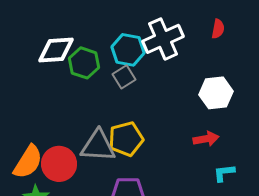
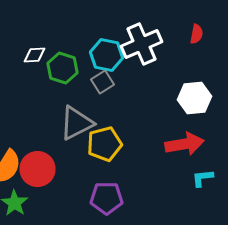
white diamond: (56, 50) -> (34, 55), size x0.6
red arrow: (206, 139) -> (184, 144), size x1.5
gray triangle: (98, 146) -> (76, 123), moved, turned -30

